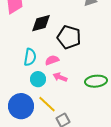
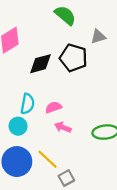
black pentagon: (69, 37) -> (73, 58), moved
cyan circle: (38, 79) -> (18, 126), moved

